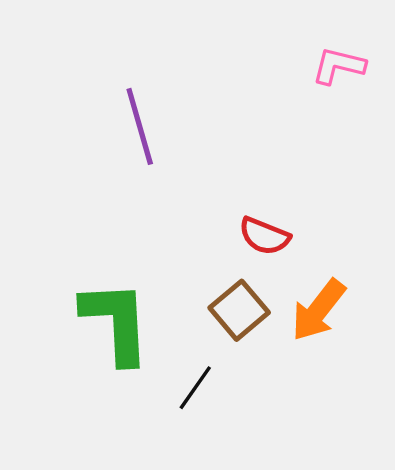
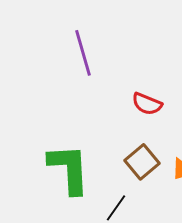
red semicircle: (264, 236) -> (147, 104), moved

